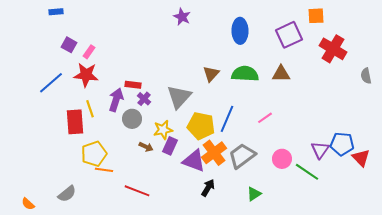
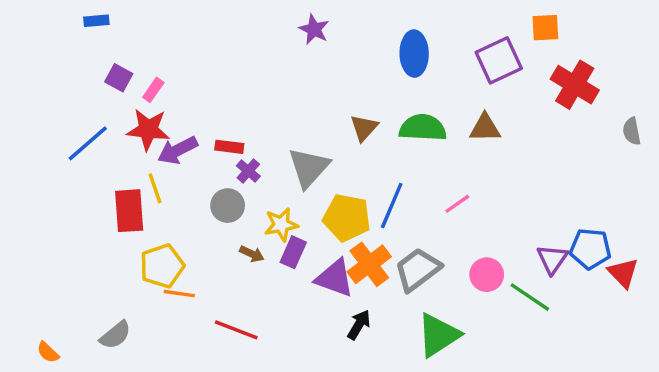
purple arrow: (116, 100) -> (178, 150), moved, turned -135
green triangle: (254, 194) -> (438, 335), size x1.8

